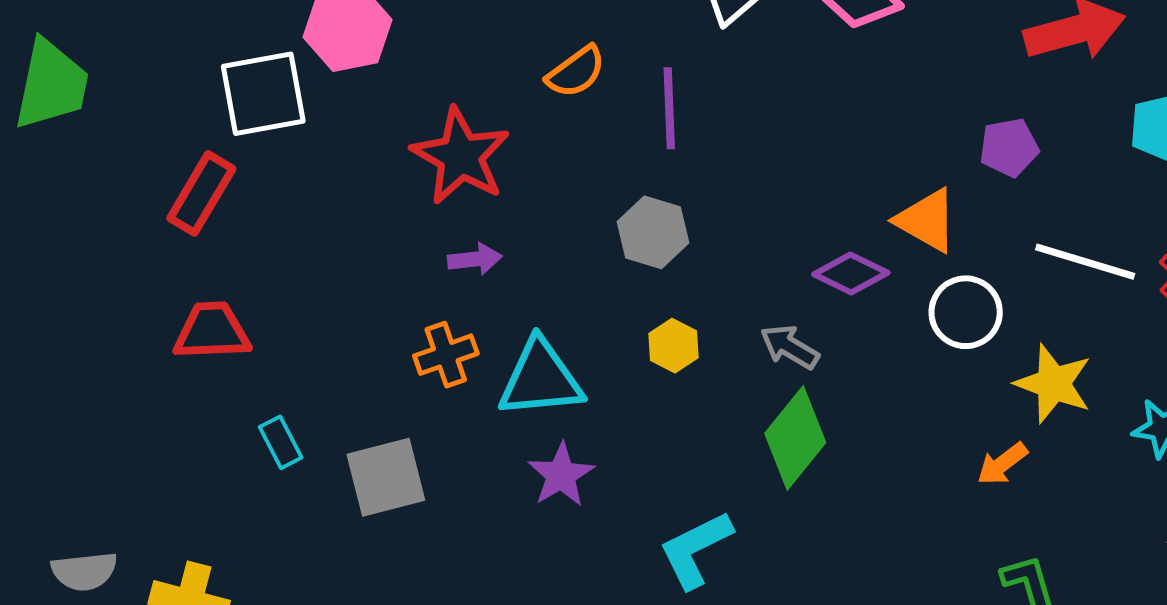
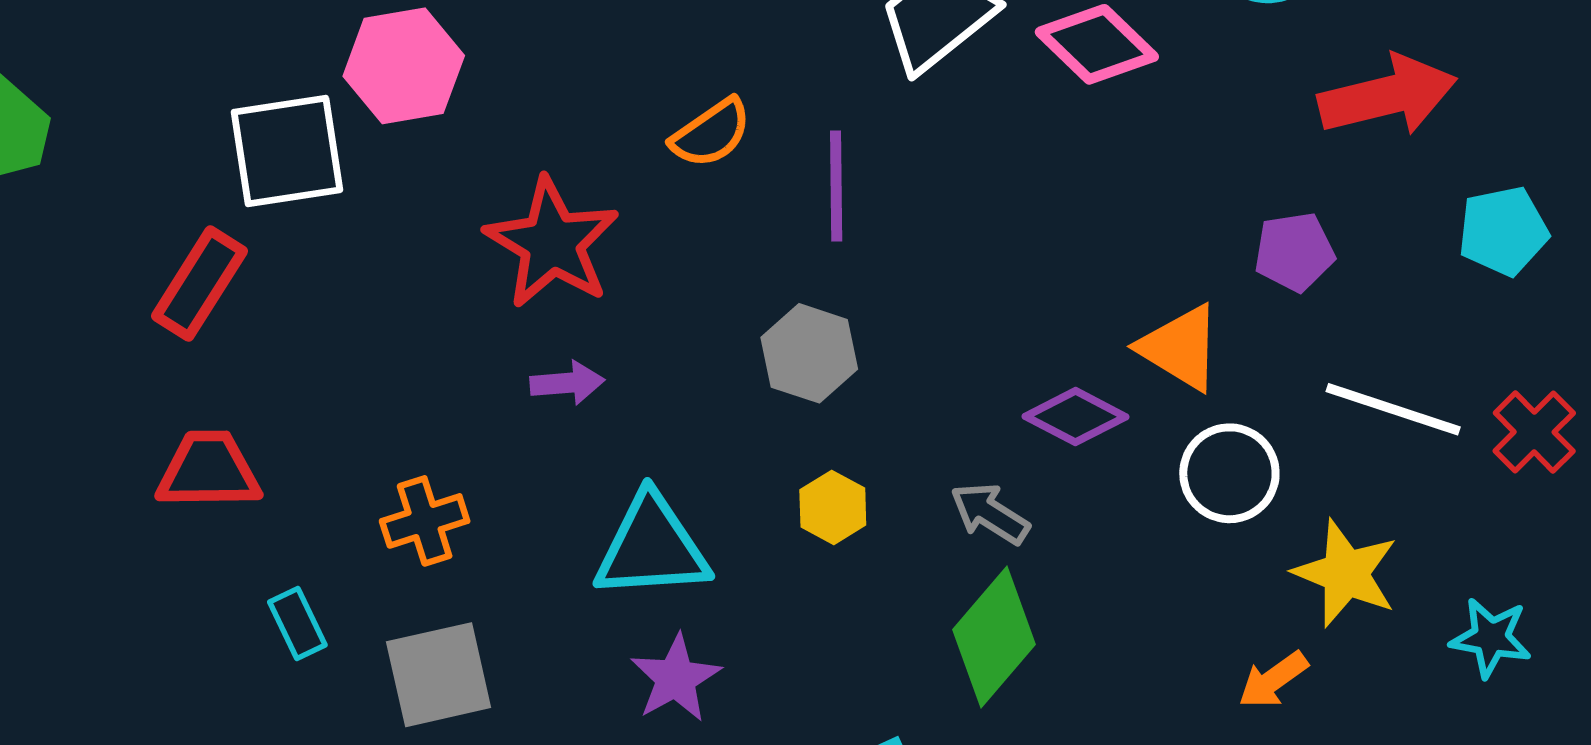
orange cross: (446, 355) -> (425, 521), moved

